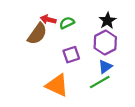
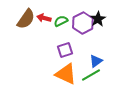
brown semicircle: (37, 34) -> (26, 19), moved
purple hexagon: (105, 43) -> (83, 23), moved
orange triangle: (57, 85) -> (66, 74), moved

